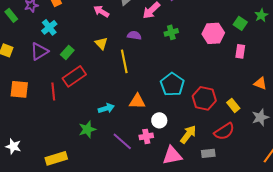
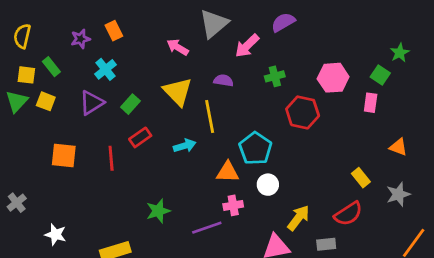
green rectangle: (11, 15) -> (51, 67), moved
green square: (240, 23) -> (380, 75), moved
yellow triangle: (101, 43) -> (178, 92), size x1.6
red rectangle: (74, 76) -> (140, 137), size x0.7
cyan pentagon: (172, 84) -> (255, 148), moved
red hexagon: (204, 98) -> (303, 112), moved
cyan arrow: (106, 108) -> (185, 146), moved
white circle: (159, 120) -> (268, 185), moved
pink cross: (146, 136) -> (233, 205), moved
purple line: (122, 141) -> (207, 228), turned -60

